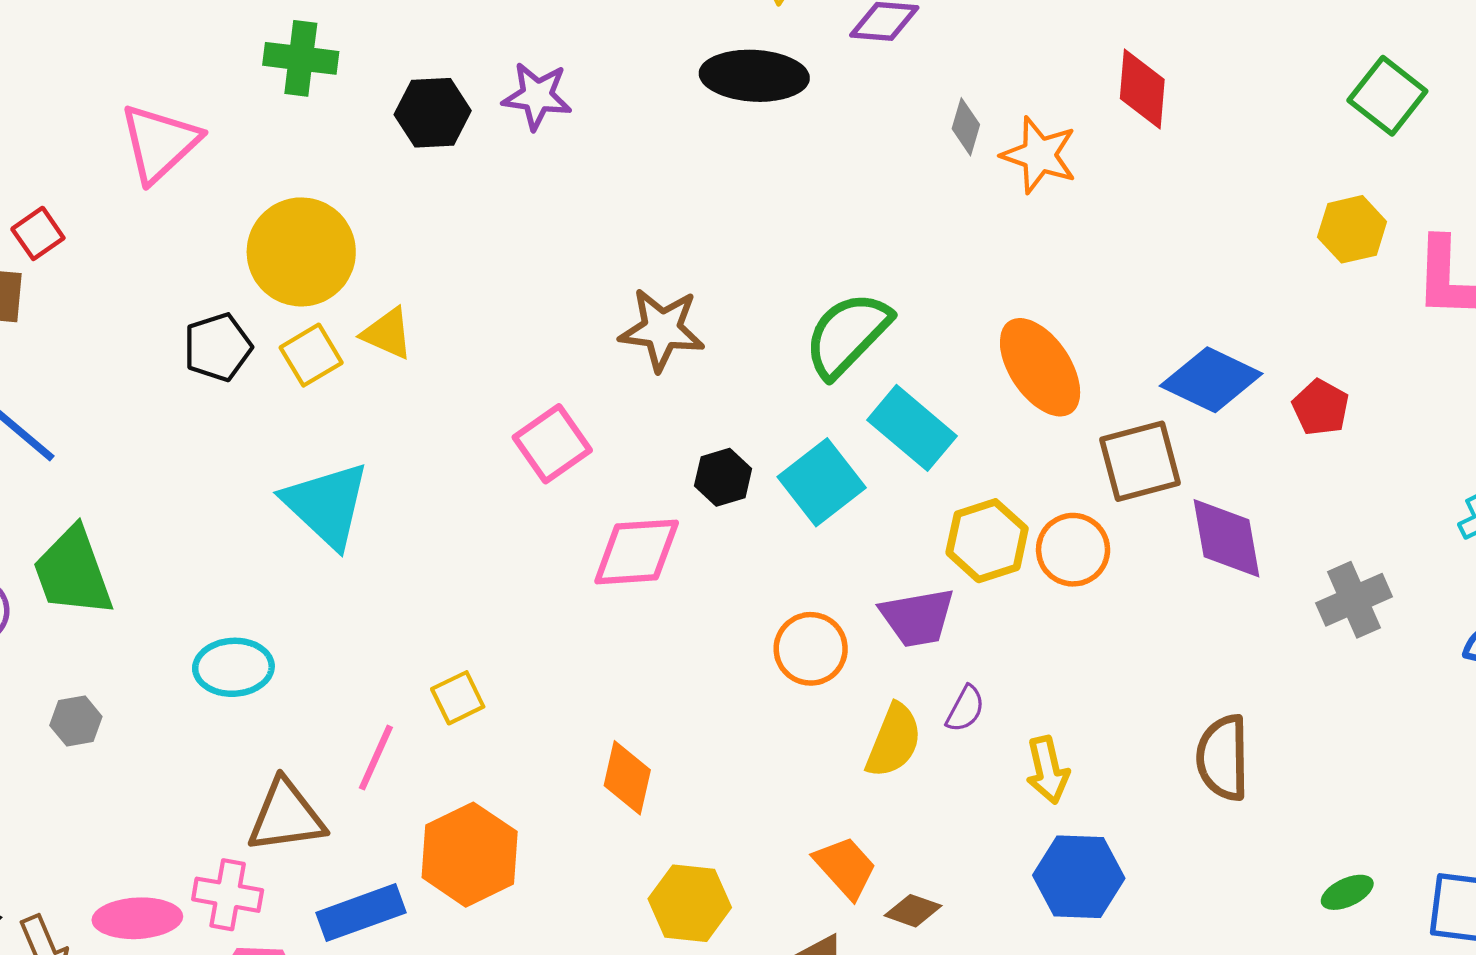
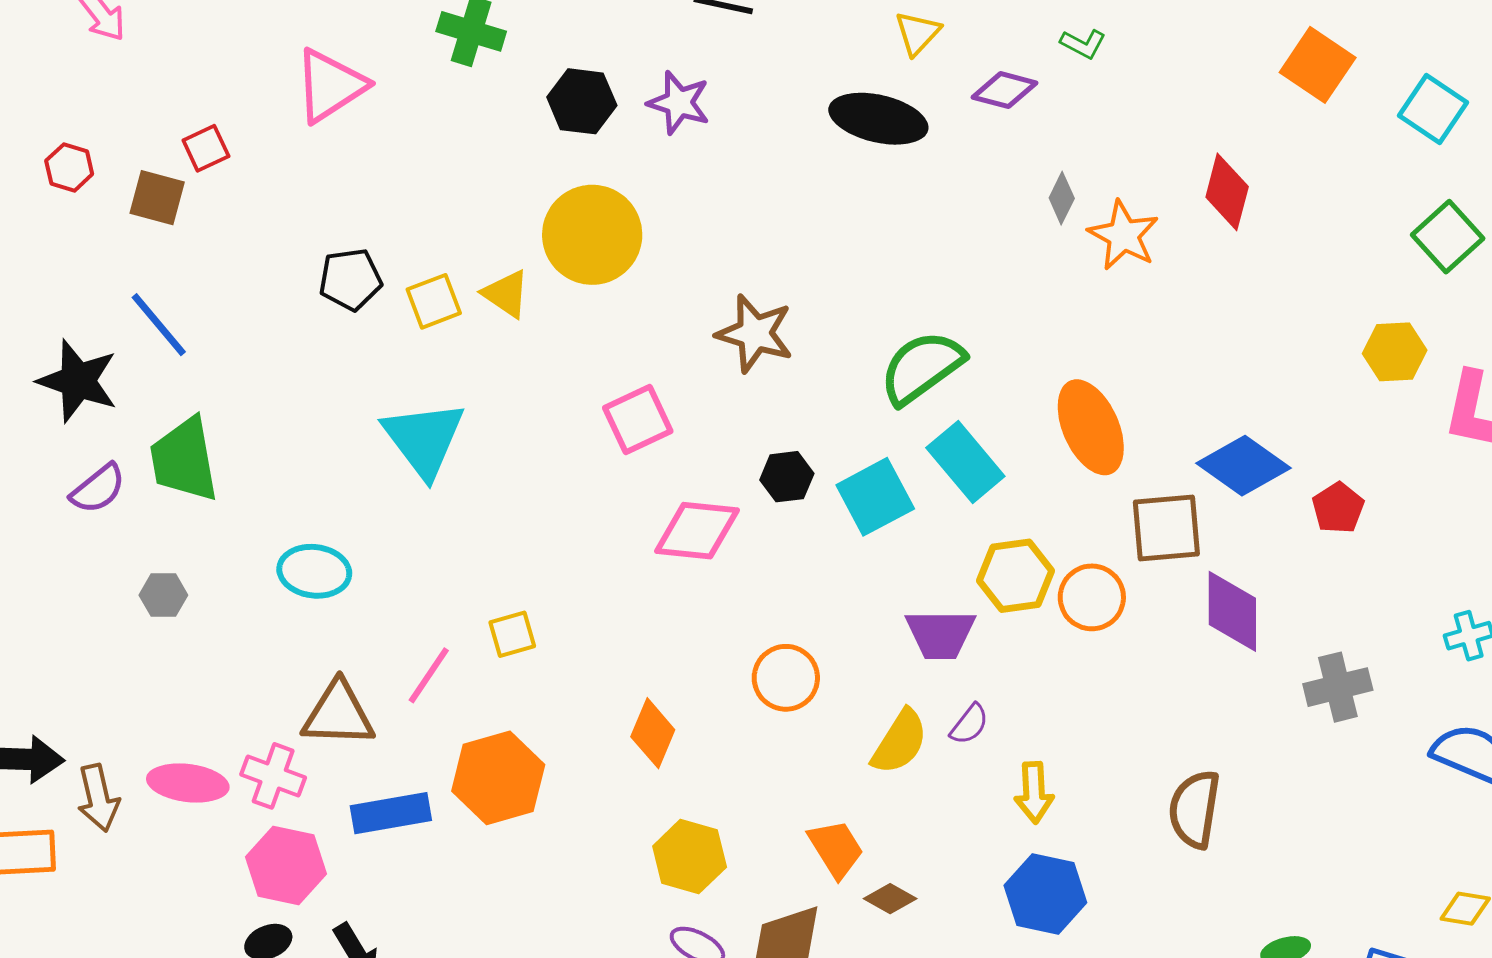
yellow circle: (301, 252) -> (592, 235), moved
orange circle: (811, 649) -> (786, 678), moved

